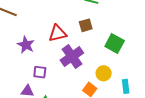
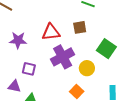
purple star: (26, 45) -> (18, 40), turned -30
yellow circle: (104, 73) -> (87, 68), moved

